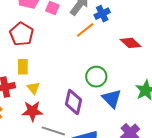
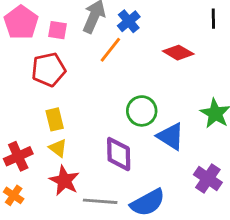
red pentagon: (21, 34) -> (49, 70), moved, turned -30
yellow rectangle: (23, 67) -> (55, 119), moved
red star: (32, 111) -> (64, 181), turned -30

